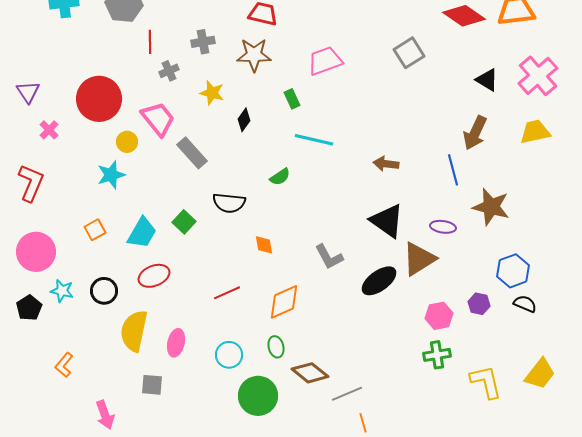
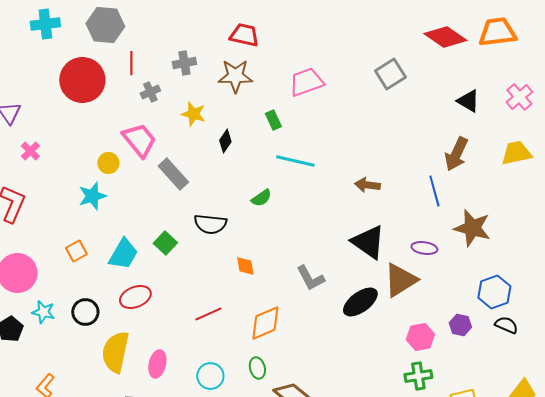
pink cross: (538, 76) -> (519, 97), size x0.7
red circle: (99, 99) -> (82, 80), moved

